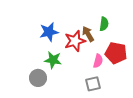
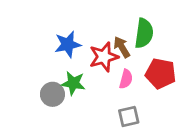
green semicircle: (104, 24) -> (144, 33), size x1.5
pink semicircle: (98, 61) -> (126, 79), moved
gray circle: (38, 78) -> (52, 94), moved

